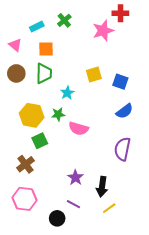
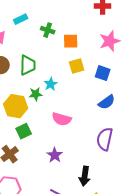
green cross: (64, 20) -> (48, 30), moved, turned -32
pink star: (103, 31) -> (110, 41), moved
orange square: (46, 49) -> (71, 41), moved
green star: (58, 114) -> (36, 94), moved
purple star: (75, 178) -> (55, 155), moved

